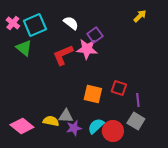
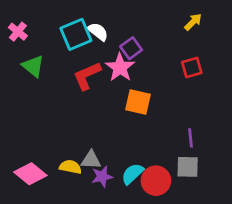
cyan square: (35, 25) -> (76, 34), moved
pink star: (87, 49) -> (120, 68), turned 30
red square: (119, 88) -> (192, 68), moved, turned -35
orange square: (93, 94) -> (138, 102), moved
gray square: (136, 121) -> (188, 167), turned -30

